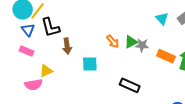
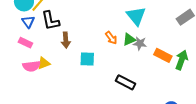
cyan triangle: (162, 19) -> (136, 16), moved, size x1.5
pink semicircle: (34, 85) -> (31, 66), moved

